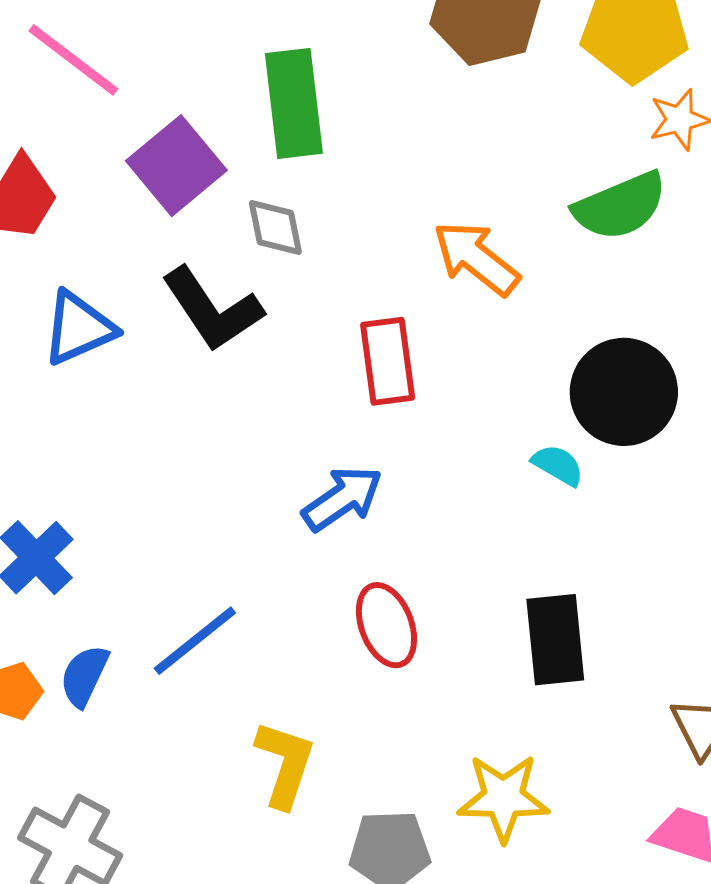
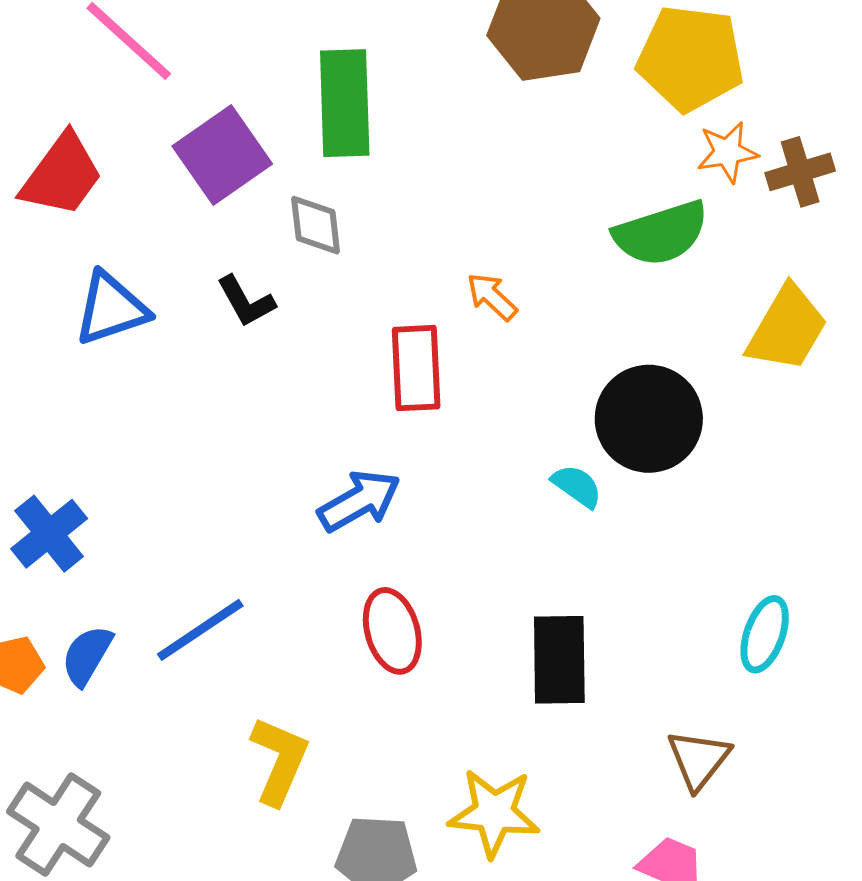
orange arrow: (476, 258) -> (492, 297), moved, size x0.6
black L-shape: (212, 309) -> (246, 301), size x0.6

